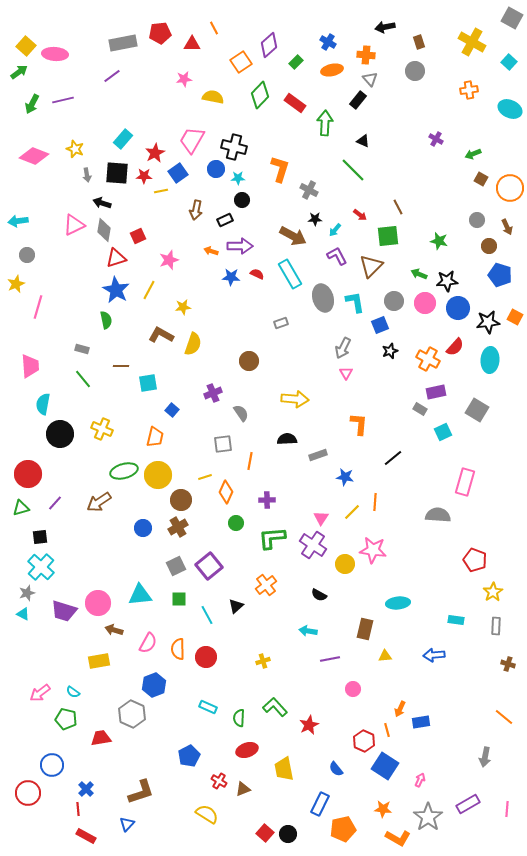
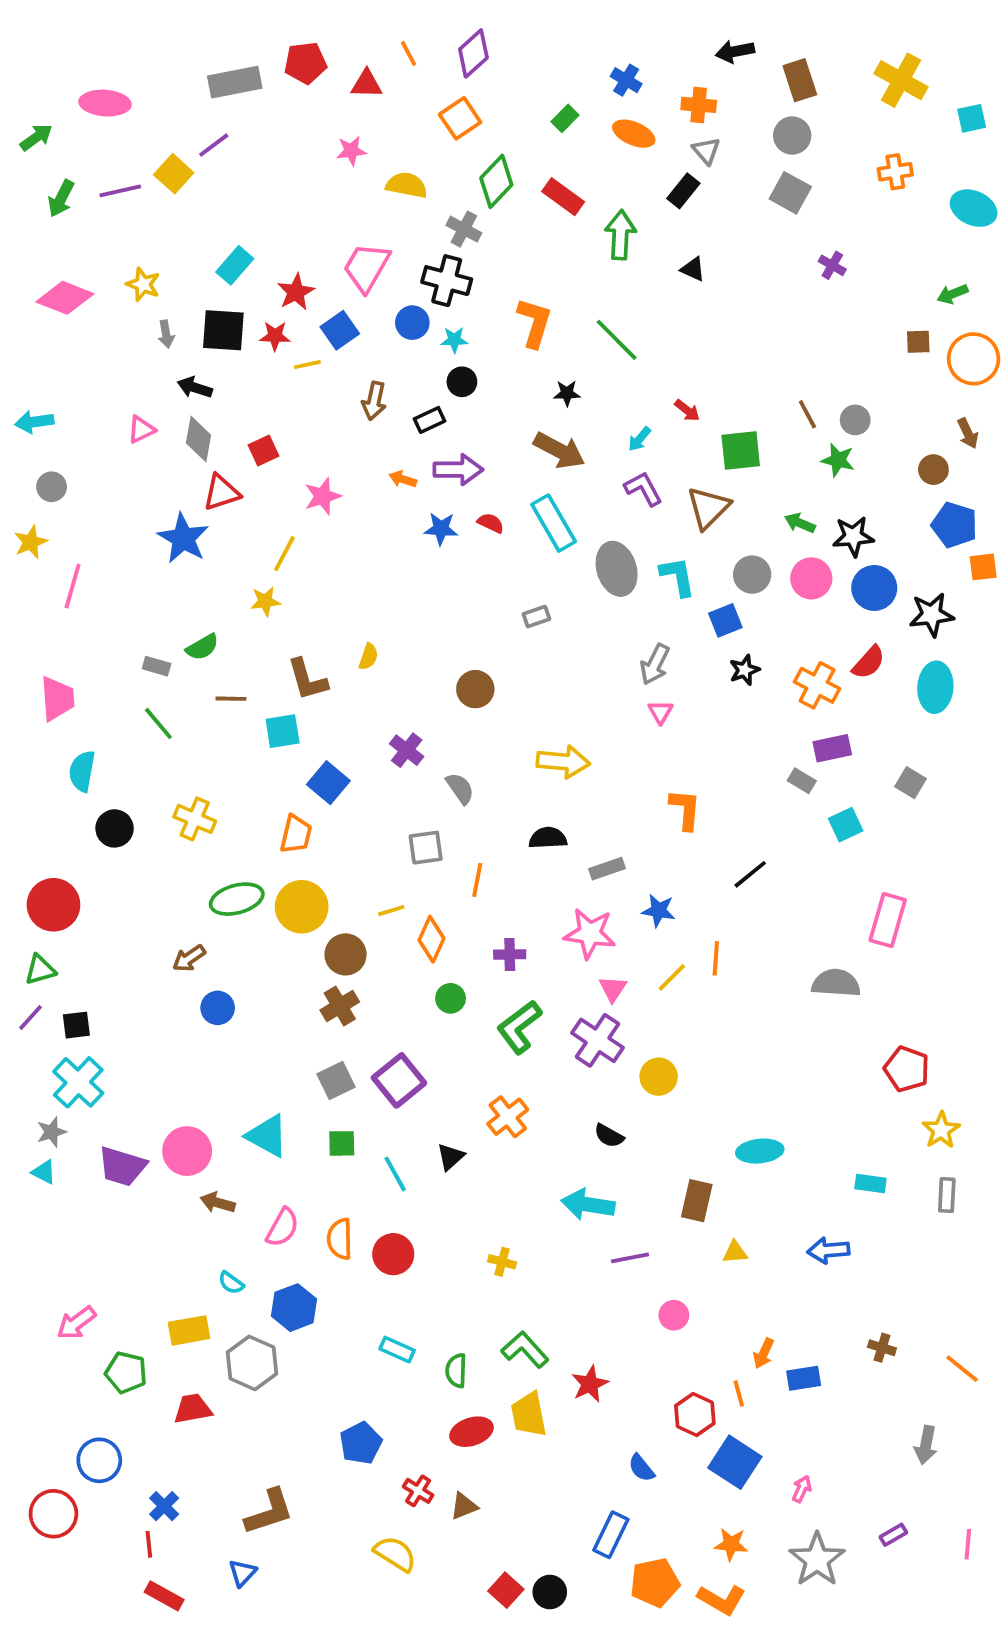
gray square: (512, 18) -> (790, 193), moved
brown rectangle: (419, 42) -> (800, 80), size x1.5
purple diamond: (269, 45) -> (473, 53), moved
yellow square: (26, 46) -> (174, 174), moved
cyan square: (509, 62) -> (972, 118), turned 35
orange ellipse: (332, 70) -> (634, 134), turned 35
green arrow: (473, 154) -> (953, 294), moved
green line: (353, 170) -> (617, 340), moved
brown square: (481, 179) -> (918, 342), turned -32
gray cross: (309, 190) -> (464, 229), moved
brown line: (398, 207) -> (807, 414), moved
black star: (315, 219) -> (567, 393), moved
gray circle: (477, 220) -> (855, 420), moved
pink triangle: (74, 225) -> (141, 429), size x0.7
blue star: (116, 290) -> (183, 538), moved
yellow star: (183, 307) -> (265, 601), moved
orange square: (515, 317) -> (983, 567), moved, turned -35
green semicircle: (106, 320) -> (202, 647), moved, turned 72
brown L-shape: (161, 335) -> (307, 680), moved, turned -135
yellow semicircle: (193, 344) -> (368, 657), size x0.6
purple cross: (213, 393) -> (407, 750), turned -30
blue square: (172, 410) -> (328, 783), size x1.5
gray square: (477, 410) -> (911, 783), size x0.7
black circle: (60, 434) -> (115, 828), size x0.7
brown arrow: (99, 502) -> (189, 958), size x0.7
purple line: (55, 503) -> (31, 1017), moved
blue circle: (143, 528) -> (218, 1008), moved
green L-shape: (272, 538) -> (519, 1027), turned -32
pink star: (373, 550) -> (590, 933), moved
cyan triangle: (140, 595) -> (267, 1136), turned 35
cyan arrow: (308, 631) -> (588, 1205), size x1.5
yellow rectangle: (99, 661) -> (189, 1330), moved
yellow cross: (263, 661) -> (502, 1262), turned 32
brown cross: (508, 664) -> (882, 1348), moved
cyan semicircle: (73, 692) -> (231, 1283), moved
yellow trapezoid: (284, 769) -> (529, 1414), moved
purple rectangle: (468, 804) -> (893, 1535), size x0.6
orange L-shape: (398, 838) -> (722, 1600), moved

